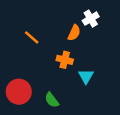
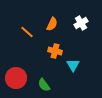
white cross: (91, 19) -> (81, 23), moved
orange semicircle: (74, 33) -> (52, 24), moved

